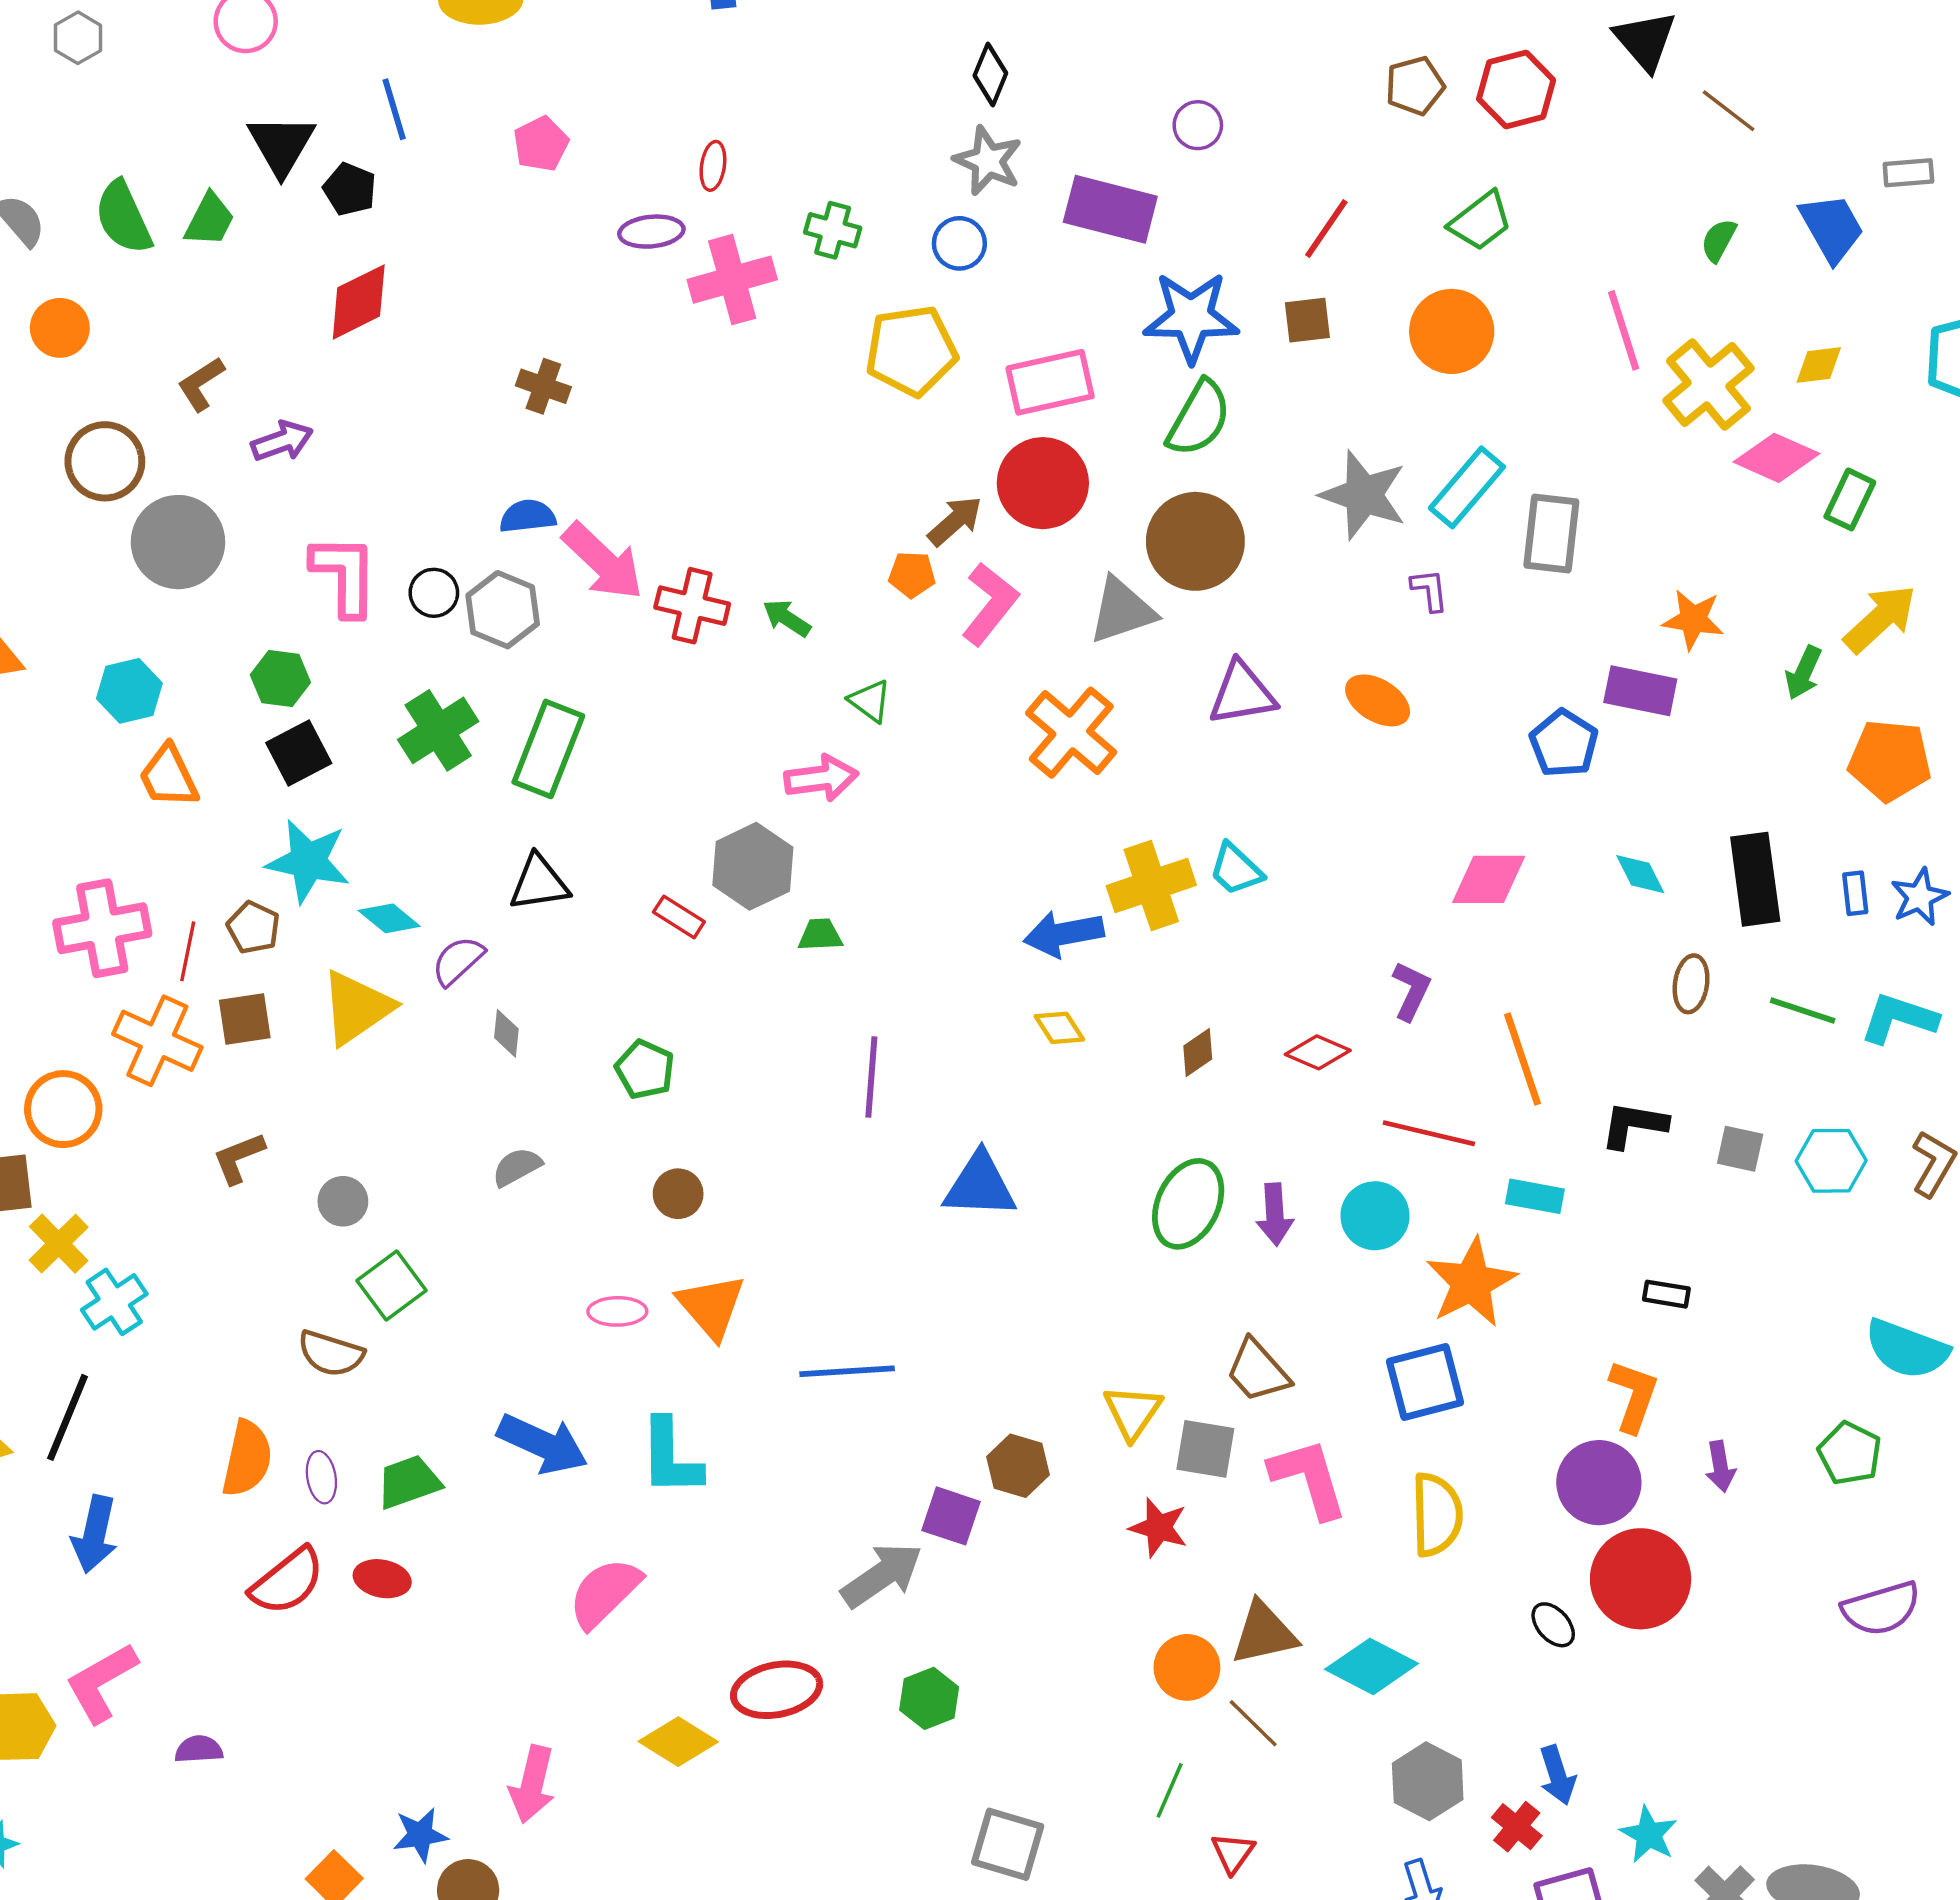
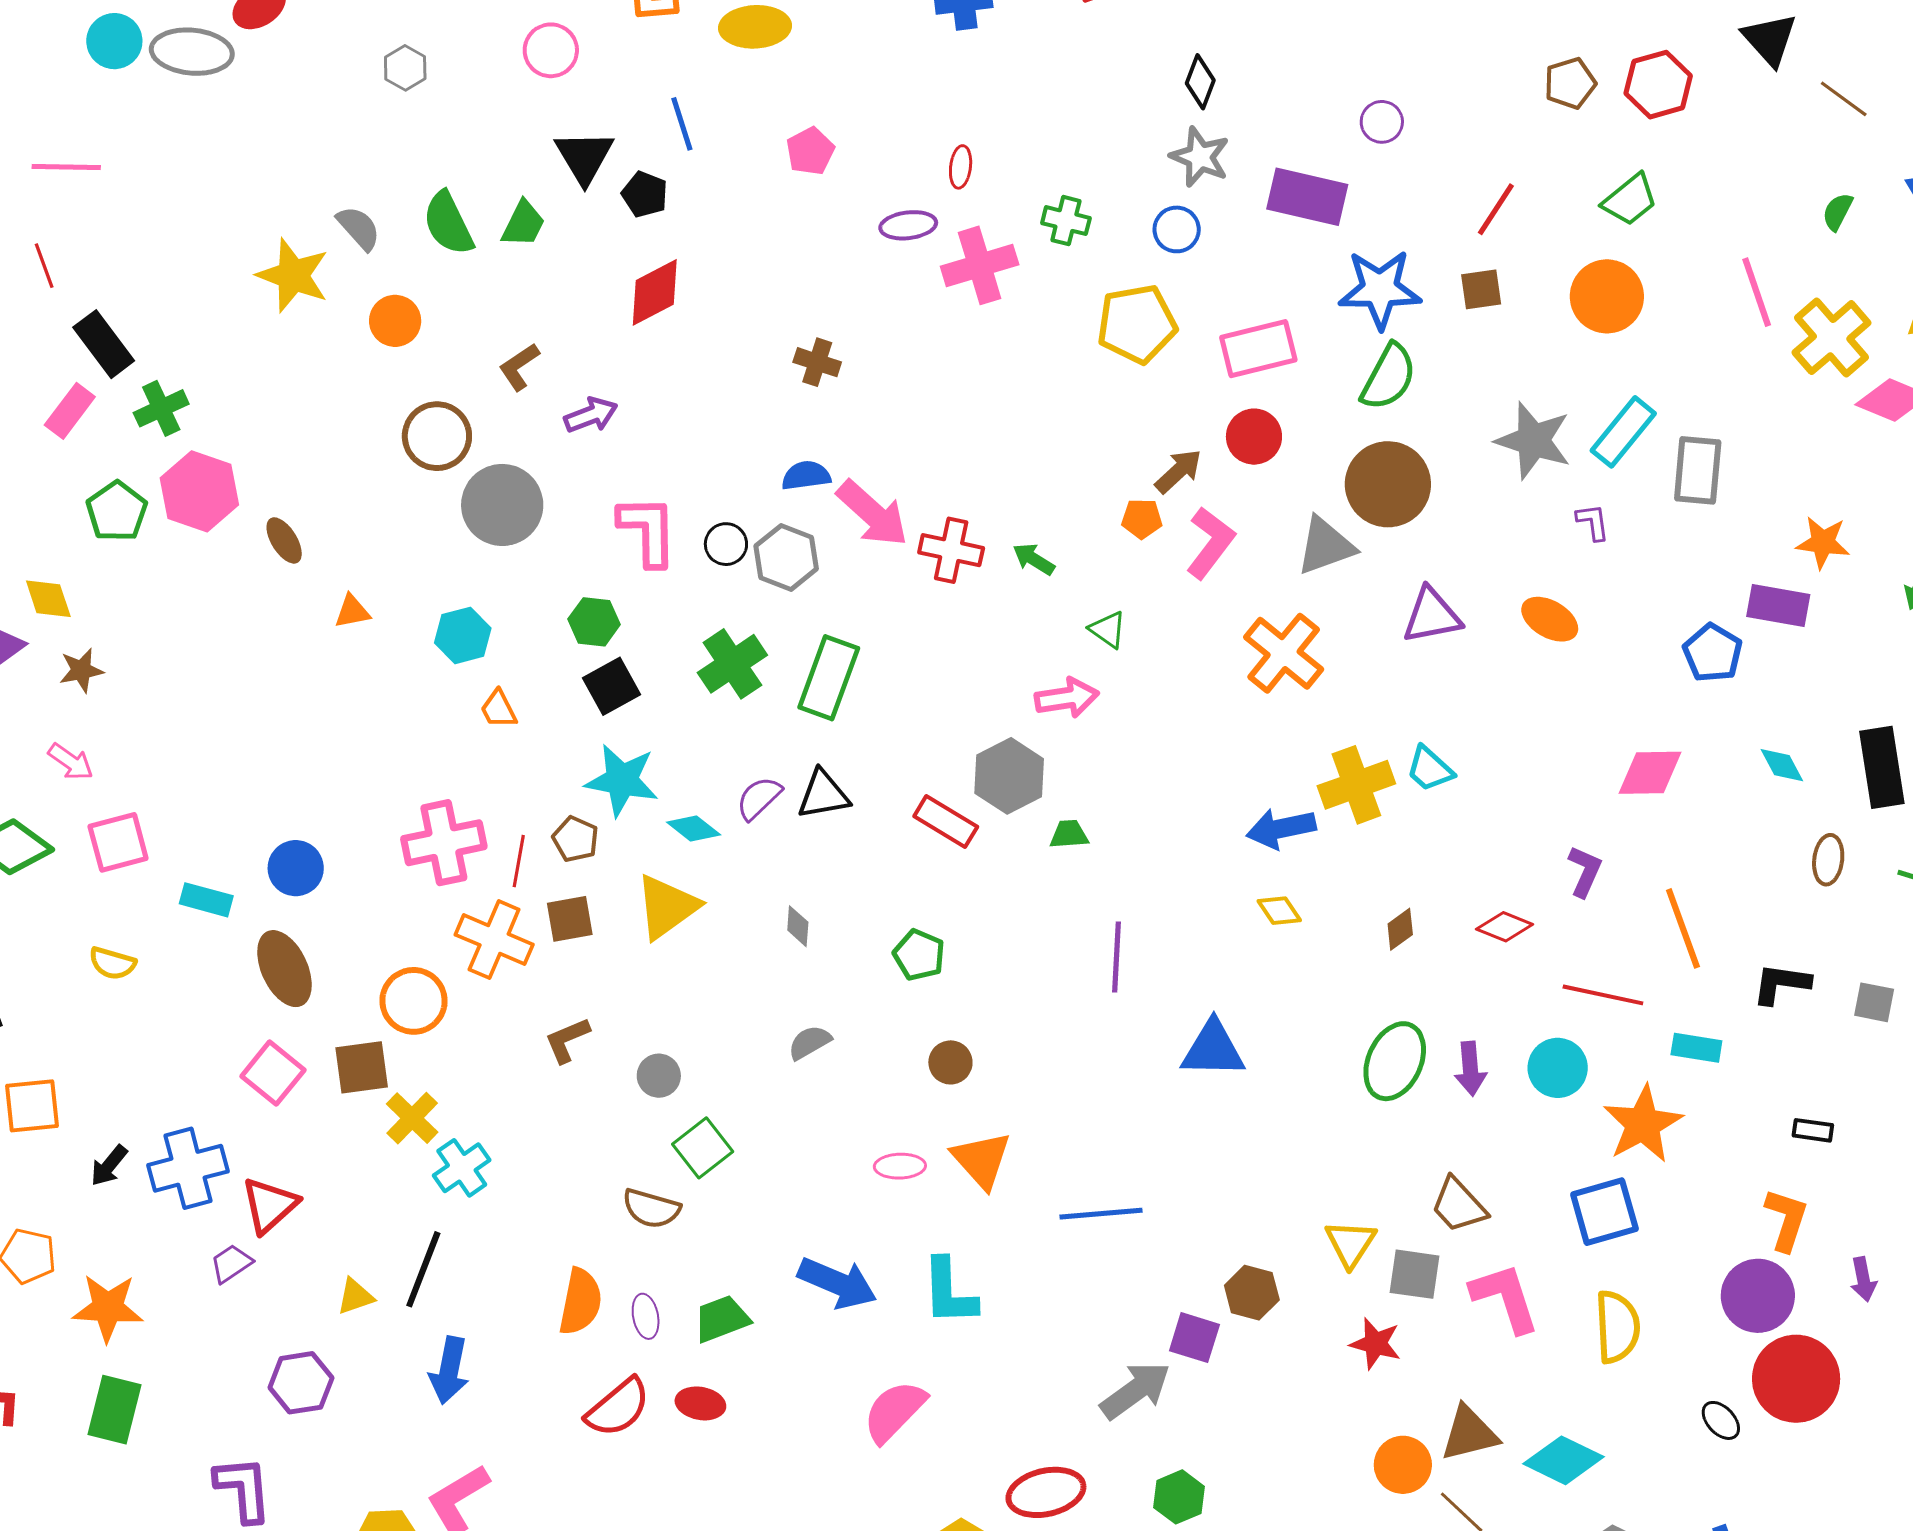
red circle: (1043, 483) -> (1254, 437), size x0.7
orange trapezoid: (169, 776) -> (499, 709), size x0.7
red rectangle: (679, 917) -> (946, 822), size x1.4
purple semicircle: (458, 961) -> (759, 798), moved

